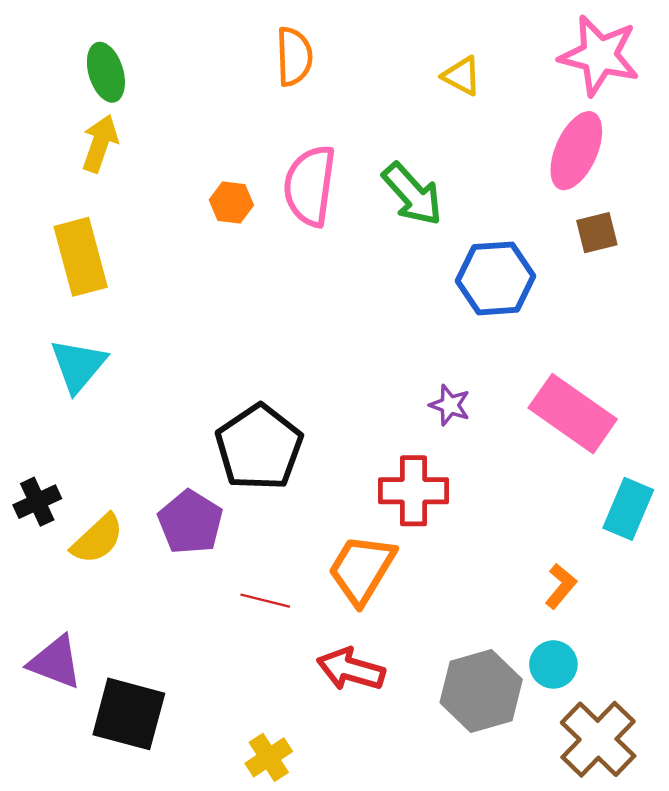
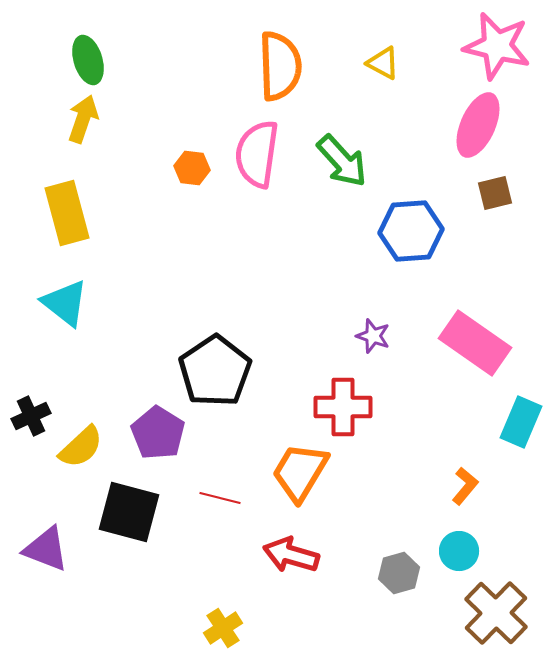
orange semicircle: (294, 57) -> (280, 66), moved, size x1.4
cyan triangle: (78, 365) -> (65, 303), turned -32
gray hexagon: (481, 691) -> (399, 573), size x0.6
black square: (129, 714) -> (129, 512), moved

